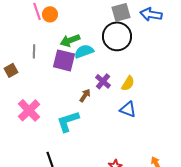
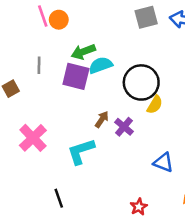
black circle: (117, 36) -> (141, 82), moved
purple cross: (103, 81) -> (124, 127), moved
blue triangle: (128, 109) -> (163, 162), moved

